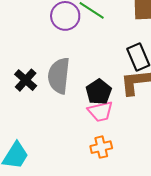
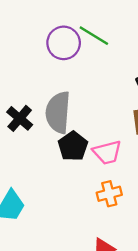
black pentagon: (99, 92) -> (73, 146), moved

